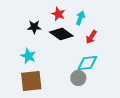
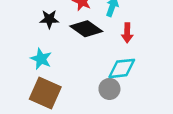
red arrow: (91, 37) -> (127, 33), turned -32
brown square: (31, 81) -> (45, 93), turned 30

